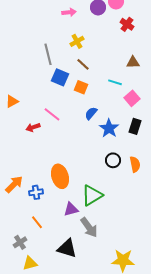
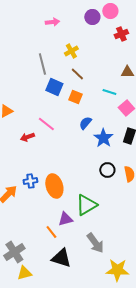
pink arrow: (69, 12) -> (52, 22), moved
red cross: (127, 24) -> (121, 34), turned 32
blue cross: (36, 192) -> (30, 181), moved
orange line: (37, 222) -> (51, 232), moved
gray arrow: (89, 227) -> (95, 243), moved
gray cross: (20, 242) -> (14, 252), size x1.5

